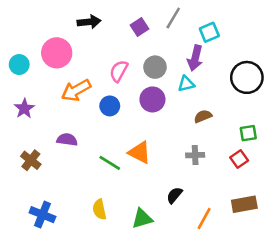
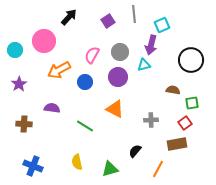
gray line: (173, 18) -> (134, 14), turned -36
black arrow: (89, 22) -> (69, 17), turned -42
brown semicircle: (203, 116) -> (173, 90), moved, turned 32
orange triangle: (140, 152) -> (115, 109), moved
brown cross: (31, 160) -> (24, 124), turned -35
brown rectangle: (244, 204) -> (177, 144), moved

